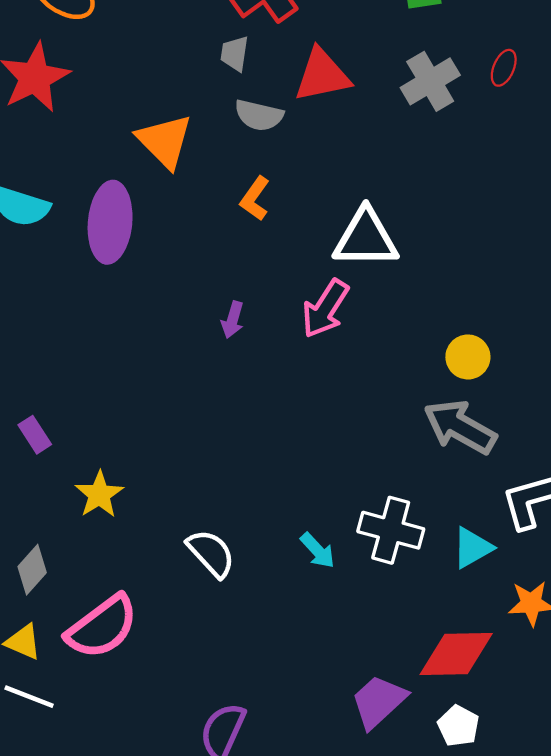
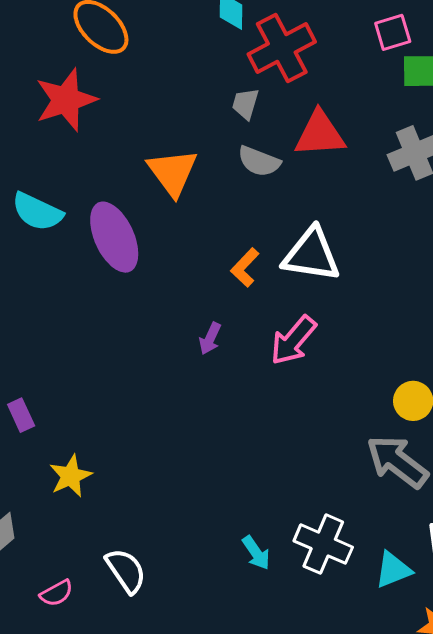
orange L-shape: (255, 199) -> (245, 267), moved
purple ellipse: (110, 222) -> (114, 237), turned -38
white triangle: (366, 238) -> (311, 255), moved
white semicircle: (211, 553) -> (126, 571), moved
pink semicircle: (102, 627) -> (56, 593), size x0.5

